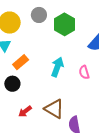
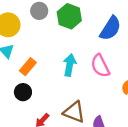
pink semicircle: (84, 72) -> (100, 66), size x1.5

